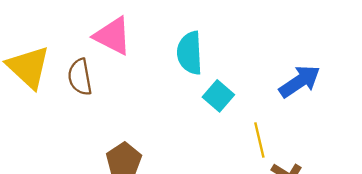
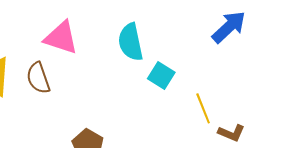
blue arrow: (300, 81) -> (229, 27), moved

